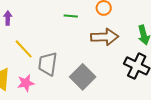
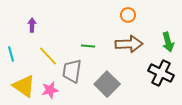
green line: (71, 16) -> (88, 46), moved

